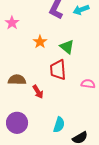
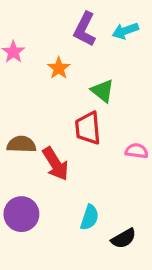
orange star: (40, 42) -> (59, 68), moved
red arrow: (38, 92) -> (55, 164), size x1.5

